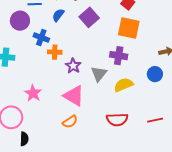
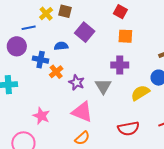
blue semicircle: (58, 15) -> (61, 46), moved, turned 56
orange square: (129, 28) -> (125, 36), size x0.7
orange cross: (55, 52) -> (56, 72), turned -32
yellow semicircle: (123, 85) -> (140, 93), moved

